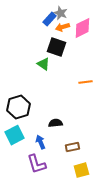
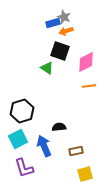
blue rectangle: (49, 19) -> (53, 23), turned 32
pink diamond: (82, 28) -> (86, 62), moved
blue arrow: (40, 142) -> (44, 146), size x1.5
purple L-shape: (36, 164) -> (24, 168), moved

